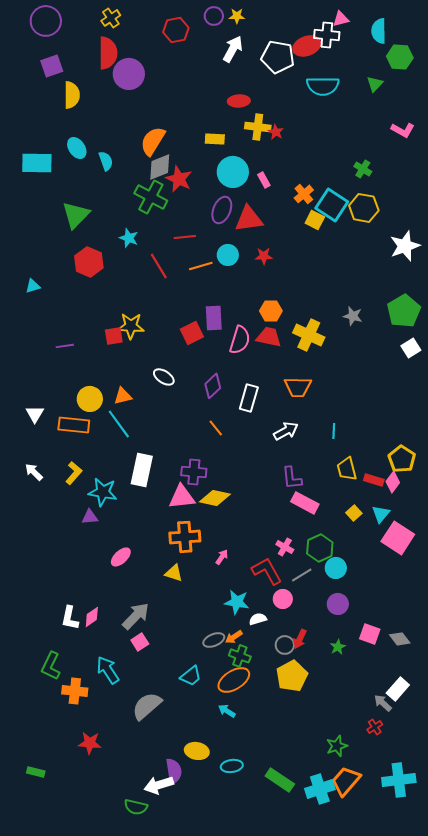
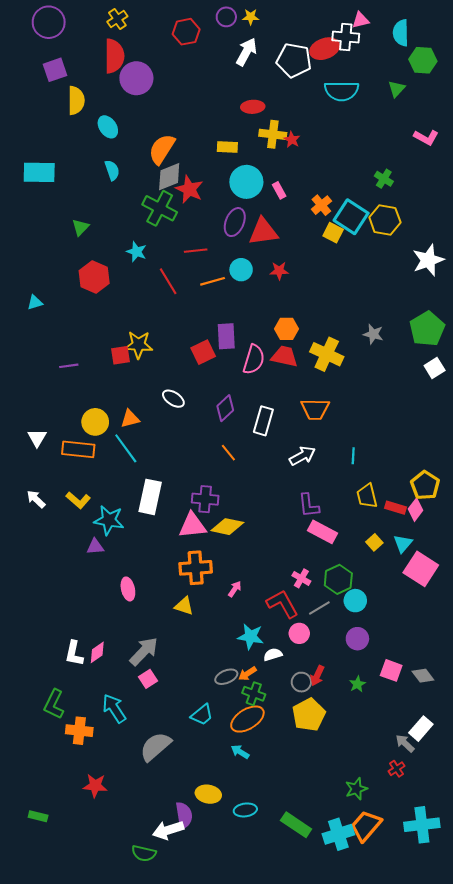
cyan ellipse: (77, 148) -> (108, 127), moved
green triangle: (76, 215) -> (80, 227), size x0.6
yellow L-shape: (74, 473) -> (78, 500), turned 90
pink ellipse: (121, 557) -> (128, 589), turned -60

